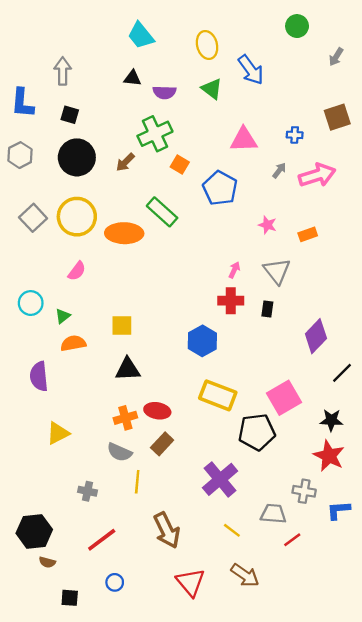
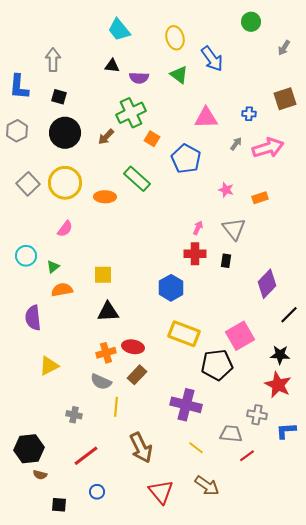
orange ellipse: (124, 233) -> (105, 197), size x0.7
purple cross: (220, 479) -> (186, 405), turned -36

